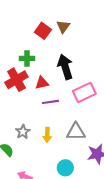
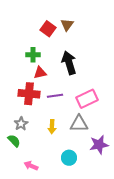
red cross: (16, 80) -> (29, 94), moved, turned 35
red triangle: (42, 83) -> (40, 73), moved
pink rectangle: (84, 92) -> (87, 99), moved
gray star: (23, 132) -> (21, 124), moved

